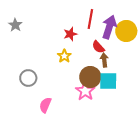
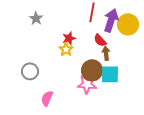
gray star: (15, 25) -> (36, 18), moved
red star: (70, 34) -> (69, 38), moved
pink star: (85, 91) -> (87, 84), turned -30

